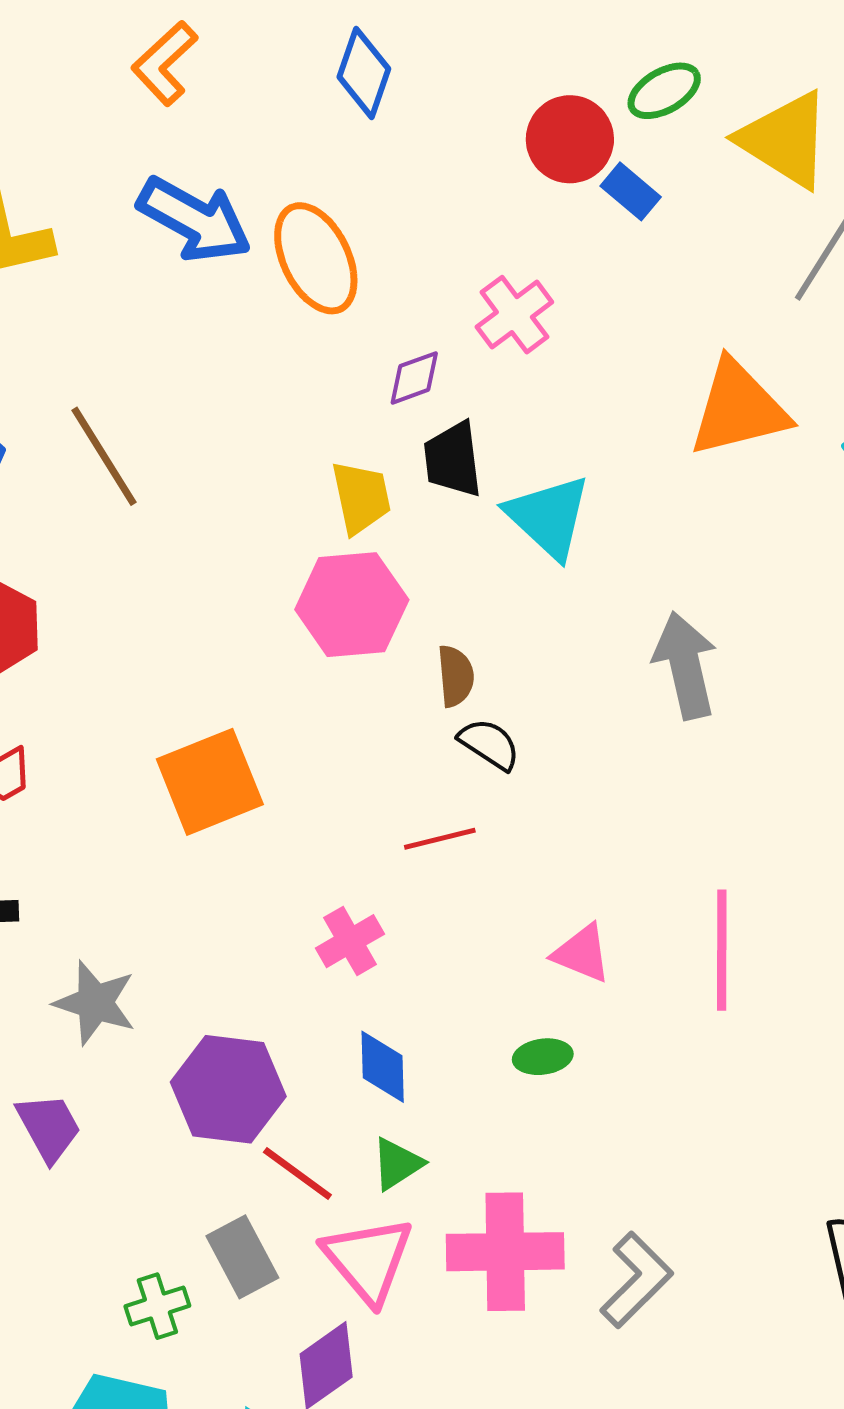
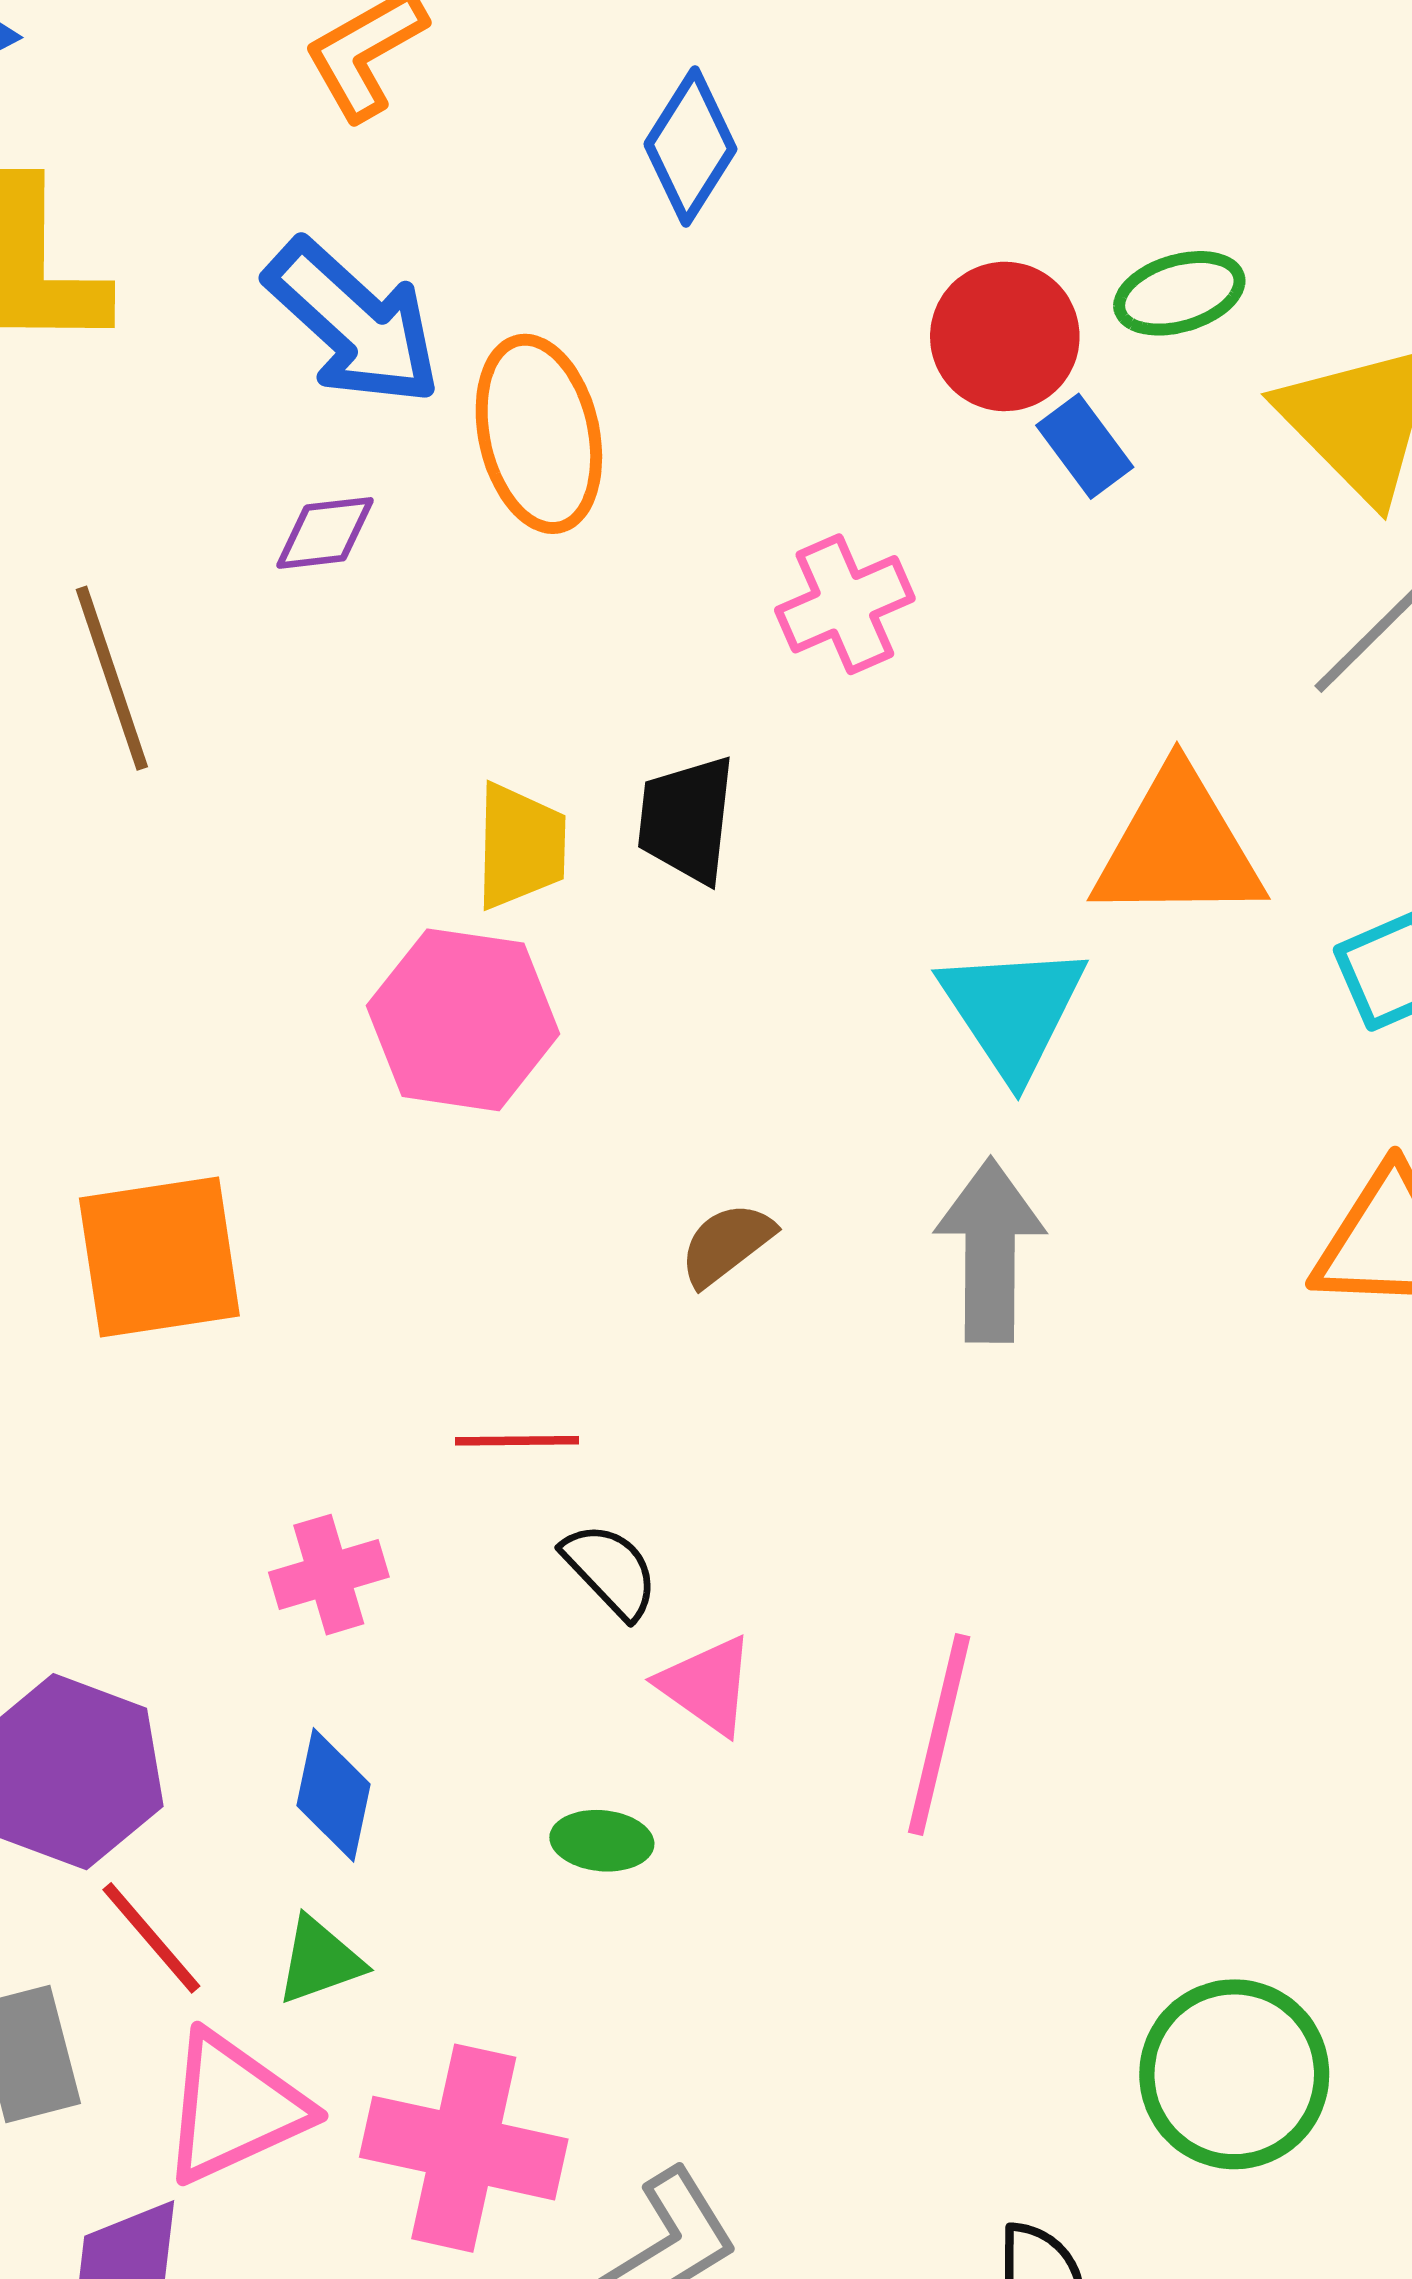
purple diamond: (414, 378) -> (325, 533), moved
cyan triangle: (549, 517) -> (1013, 1010), moved
brown semicircle: (456, 676) -> (726, 1244), moved, turned -136
black semicircle: (489, 744) -> (610, 1571), moved
pink triangle: (368, 1260) -> (234, 2108), turned 32

